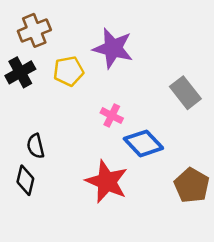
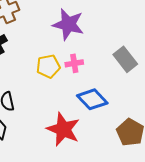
yellow pentagon: (69, 71) -> (48, 66), moved
pink cross: (112, 116) -> (74, 63), moved, turned -36

